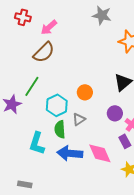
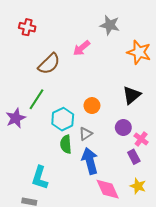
pink arrow: (49, 27) -> (82, 48), moved
cyan L-shape: (37, 143) -> (40, 178), moved
blue arrow: (70, 153) -> (90, 161), moved, turned 70
pink diamond: (100, 153) -> (108, 189), moved

